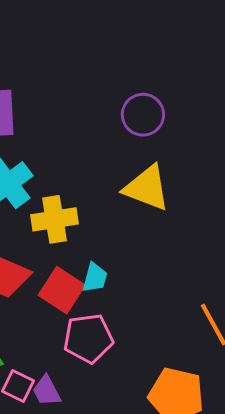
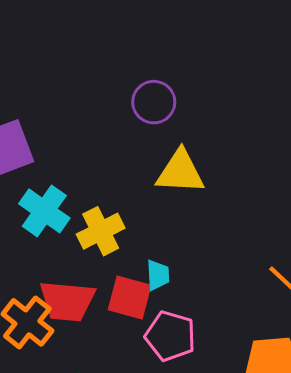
pink pentagon: (88, 338) -> (170, 336), turned -30

